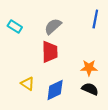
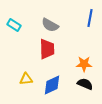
gray semicircle: (53, 26) -> (50, 25), turned -108
yellow triangle: (28, 84) -> (26, 79), turned -40

